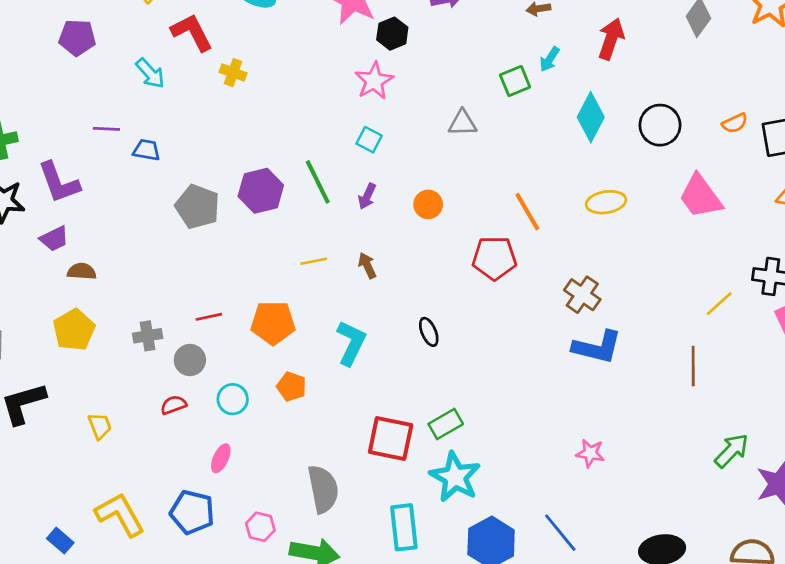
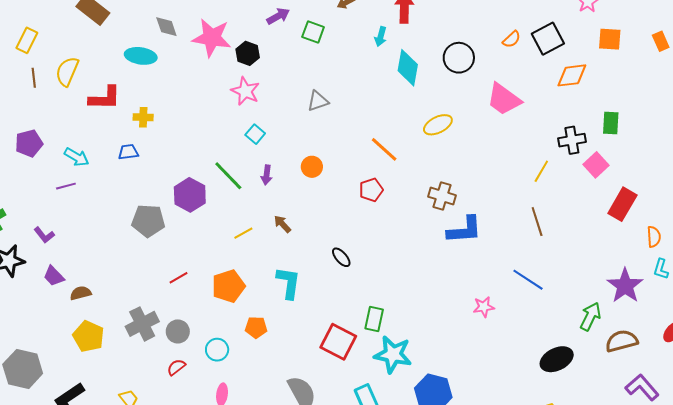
red L-shape: (192, 32) -> (105, 98), turned 136
purple pentagon: (77, 38) -> (29, 143), moved
cyan arrow: (550, 59) -> (381, 37), moved
cyan arrow: (150, 73) -> (77, 157), moved
green square: (515, 81) -> (313, 32), moved, turned -30
cyan square: (369, 140) -> (255, 134), turned 30
blue trapezoid: (147, 150) -> (128, 152), moved
purple L-shape: (59, 182) -> (44, 235), size x0.6
purple trapezoid: (54, 239) -> (54, 276), turned 90
red pentagon: (494, 258) -> (371, 190), size x0.7
red line: (209, 317) -> (178, 278), moved
gray cross: (148, 336) -> (142, 324), size x1.5
green rectangle: (446, 424) -> (374, 319), turned -30
red square: (391, 439) -> (338, 342), turned 33
green arrow: (732, 451) -> (590, 316), moved
blue line: (560, 533) -> (528, 280), moved

